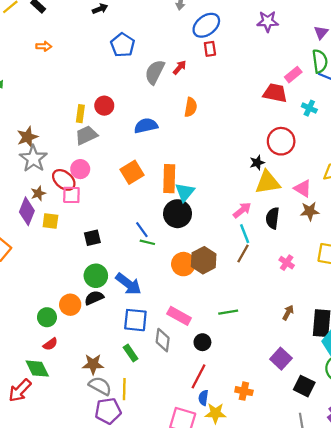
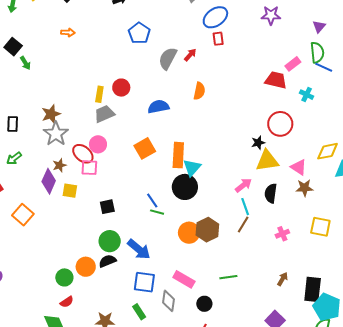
pink cross: (287, 263) -> (282, 234), turned 32

